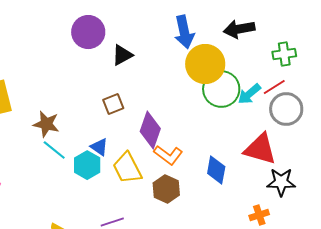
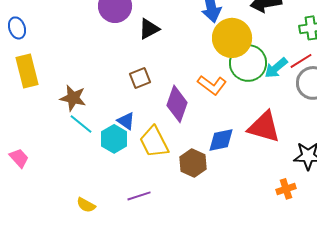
red triangle: (260, 149) -> (264, 127), moved
orange L-shape: (168, 155) -> (212, 85), moved
blue diamond: (216, 170) -> (221, 140), moved, turned 68

